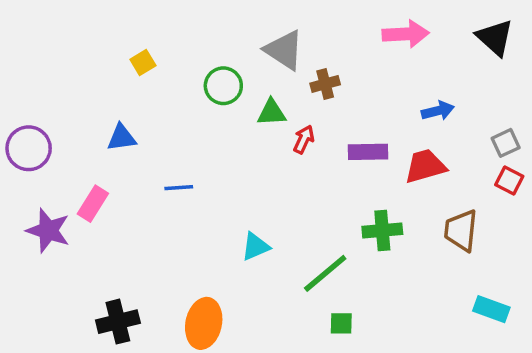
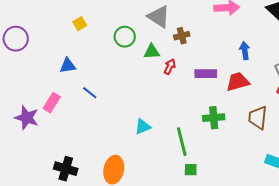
blue arrow: (438, 111) -> (245, 51), turned -84
purple circle: (29, 148) -> (16, 39), moved
blue line: (179, 188) -> (90, 93), moved, turned 42
green line: (325, 273) -> (182, 142), turned -64
black cross: (118, 322) -> (66, 169), turned 30

